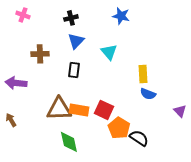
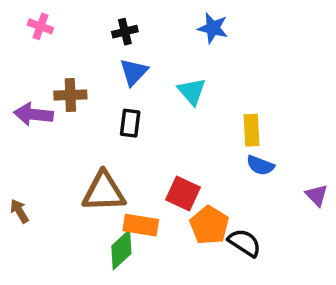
purple arrow: (16, 83) -> (33, 114), moved
orange rectangle: (79, 110) -> (141, 225), moved
green diamond: (69, 142) -> (121, 250), turned 60

